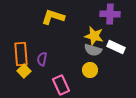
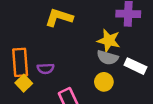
white rectangle: (116, 47) -> (135, 66), moved
purple semicircle: (42, 59) -> (46, 69), turned -104

